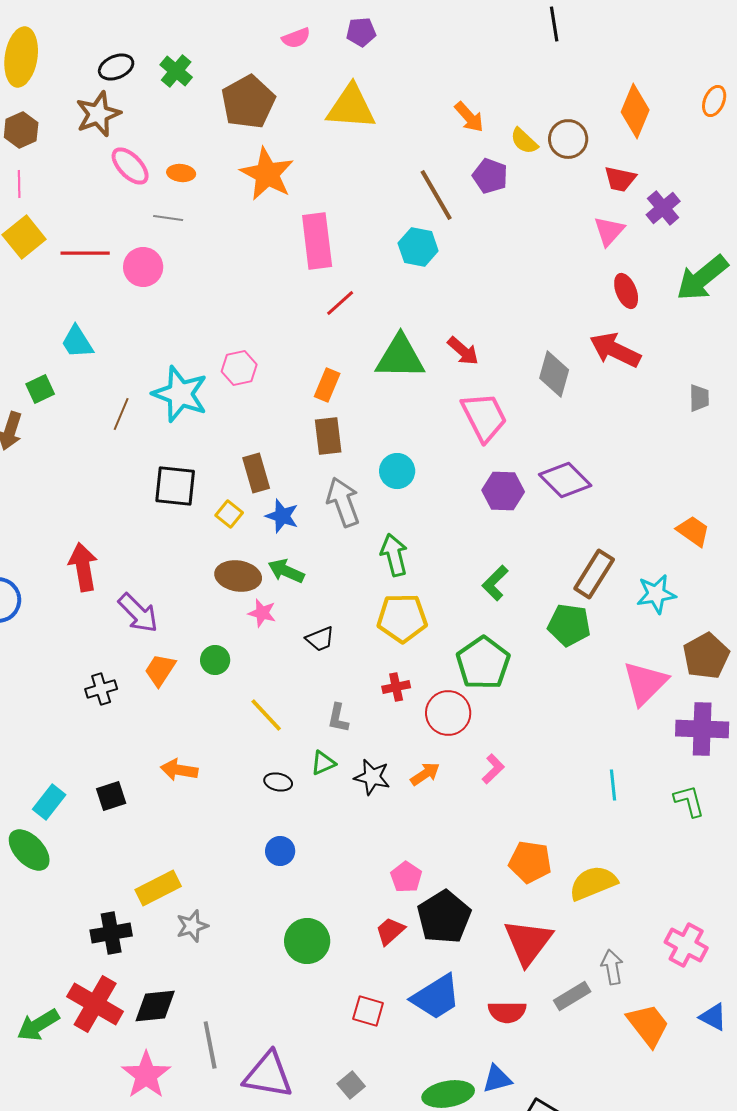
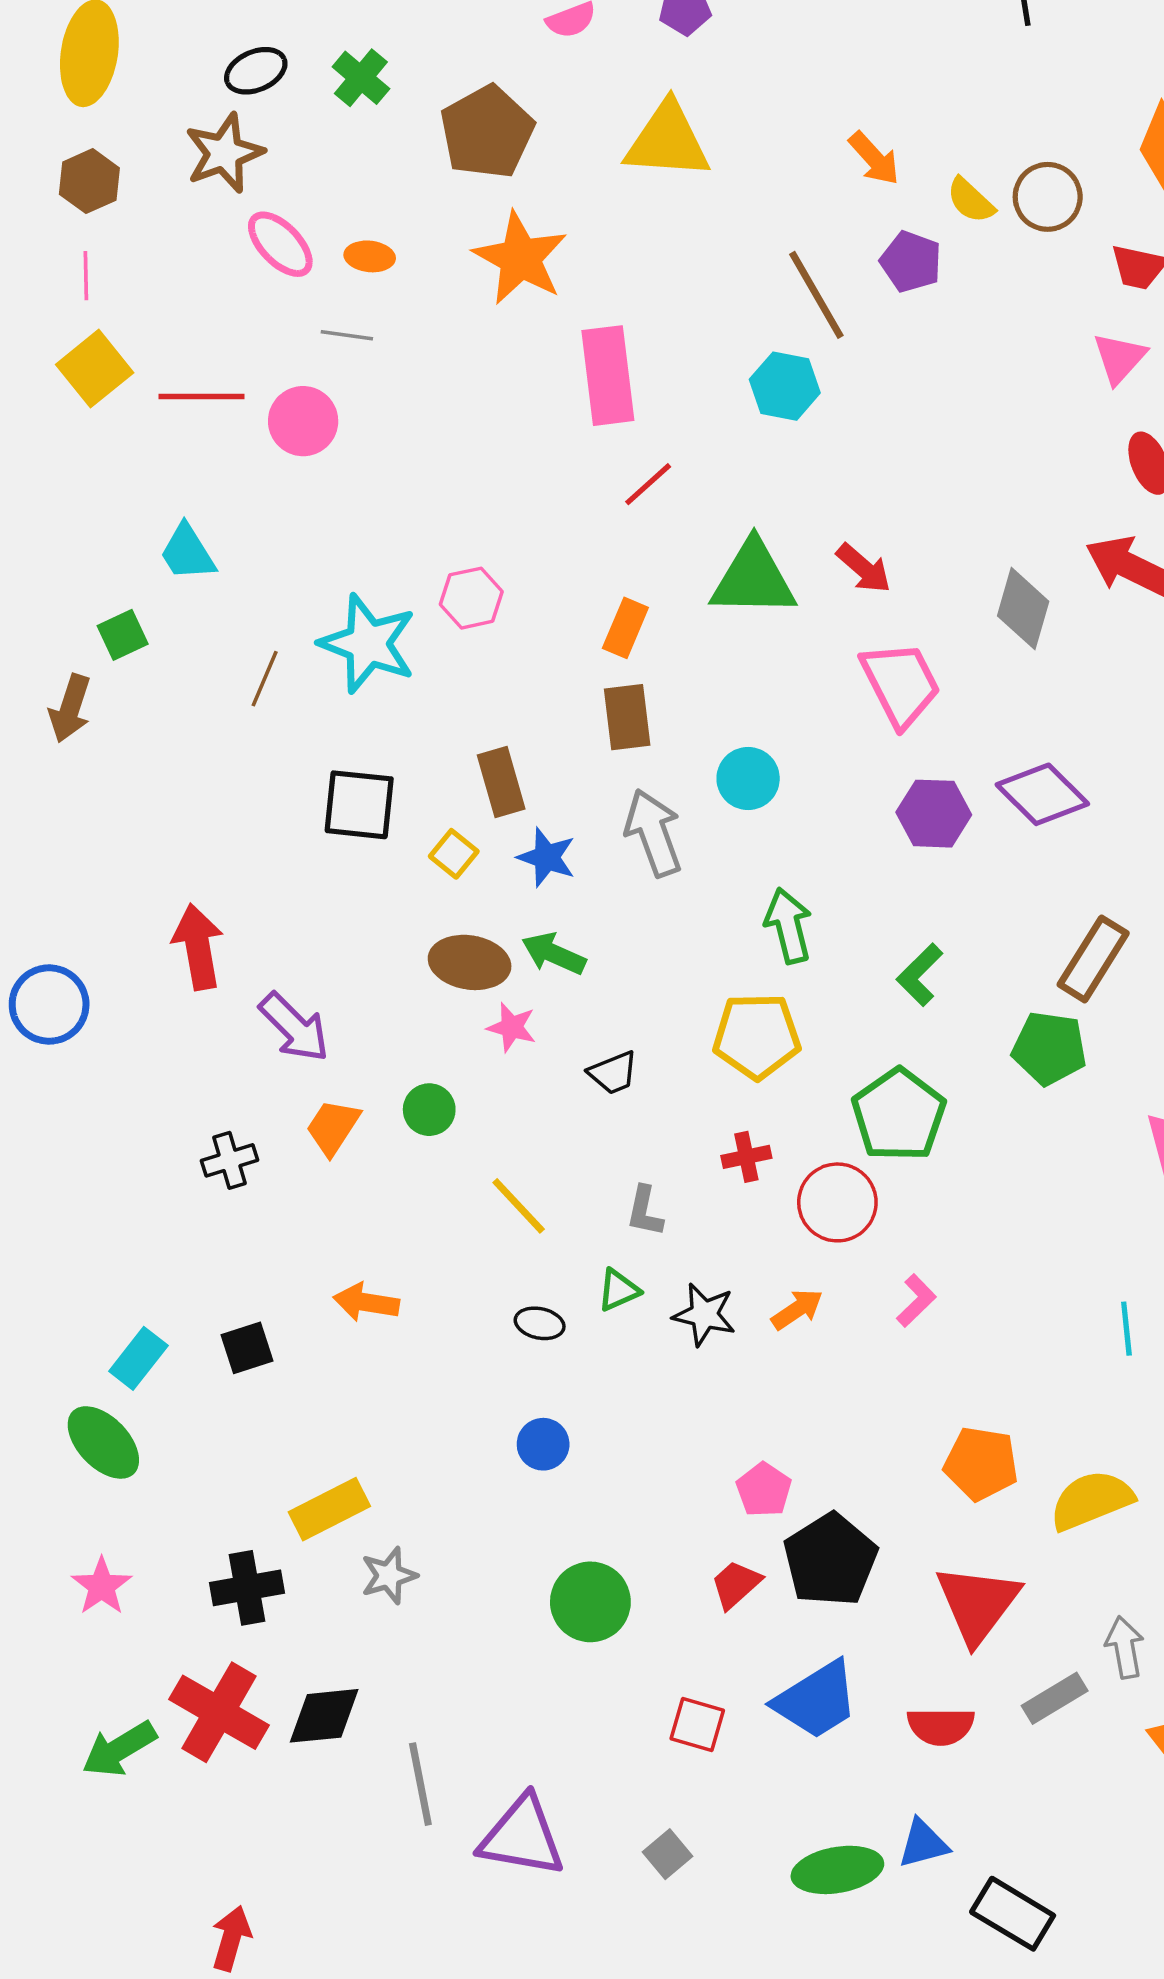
green arrow: (394, 555) -> (788, 926), moved
pink star: (146, 1075) -> (102, 1586), moved, size x0.7

